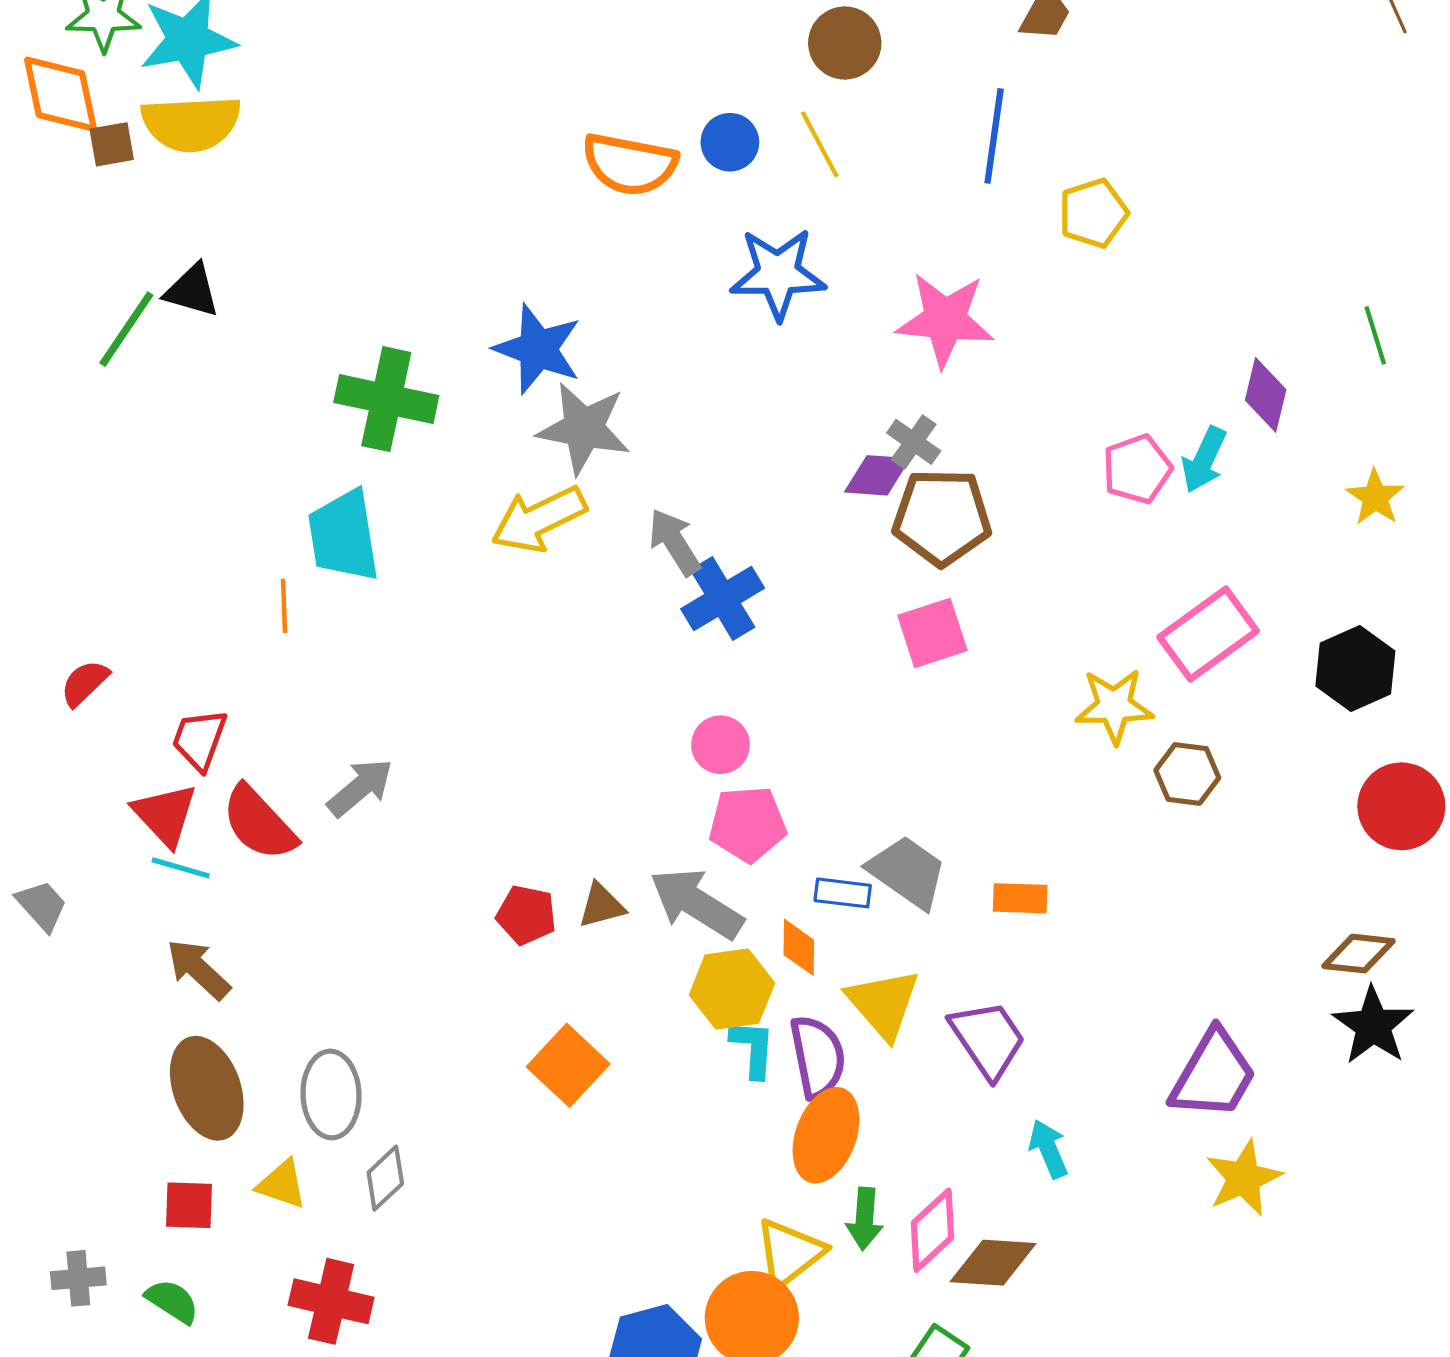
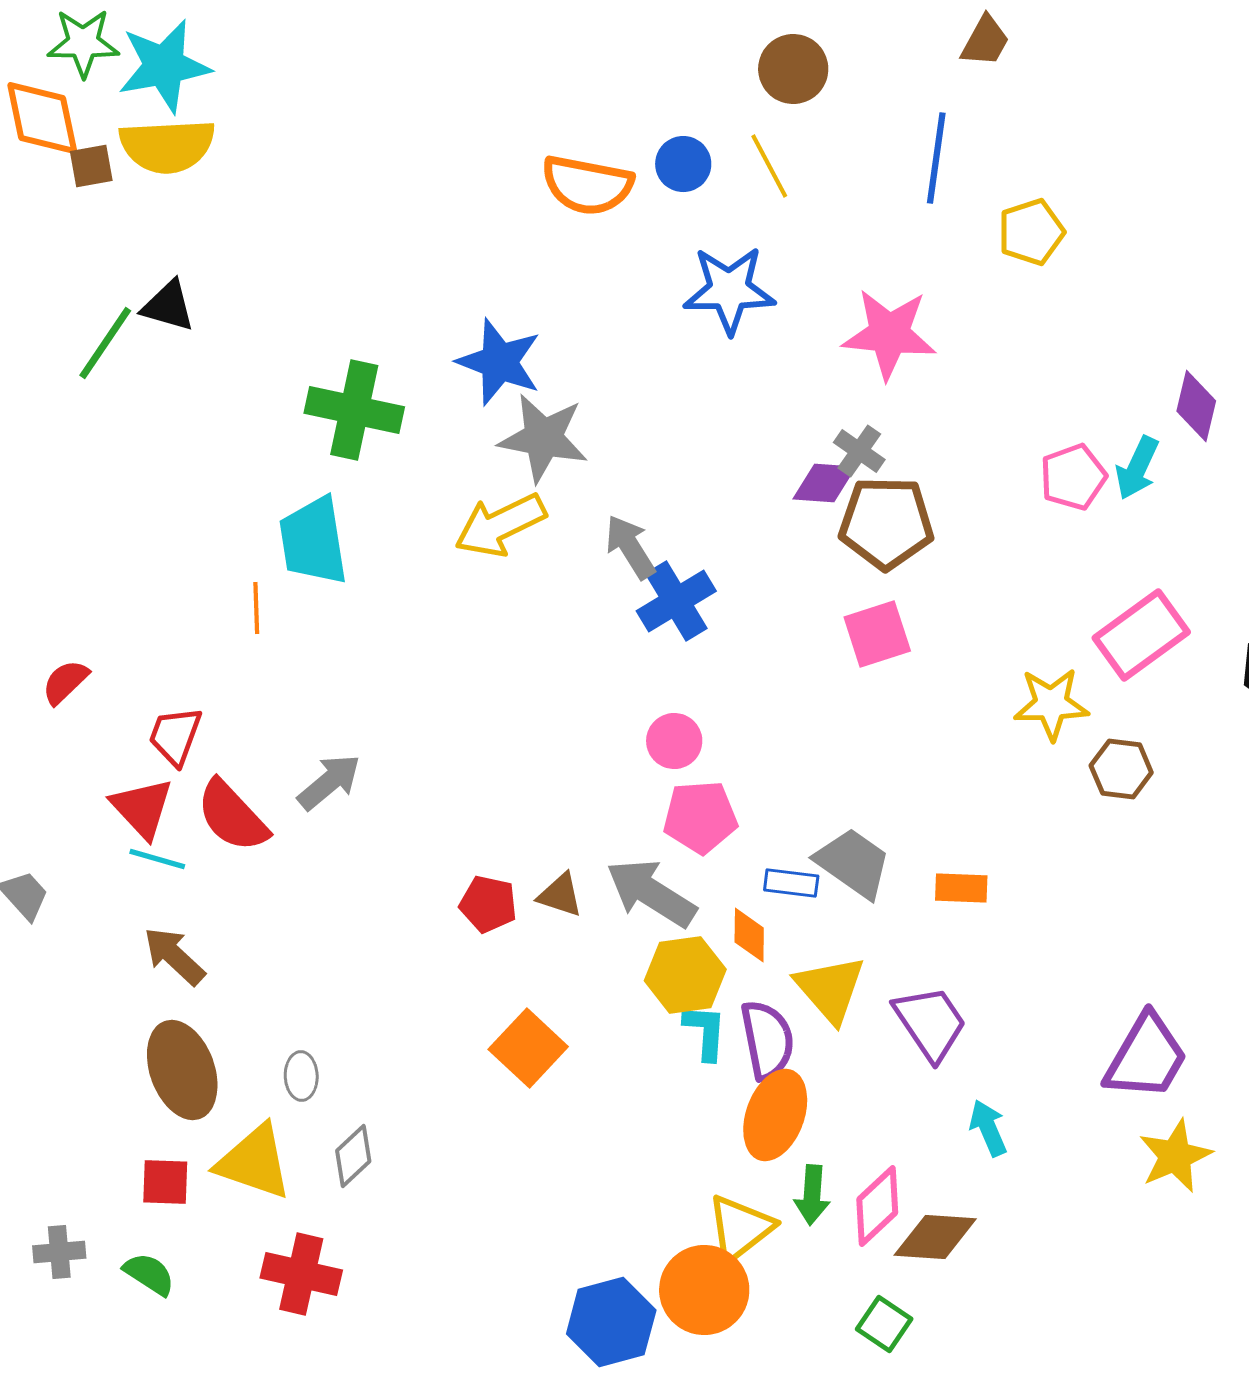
brown triangle: (601, 906) -> (560, 895), turned 33
gray ellipse: (331, 1095) -> (301, 1076), size x0.6
yellow triangle: (282, 1184) -> (254, 1162), size x1.6

